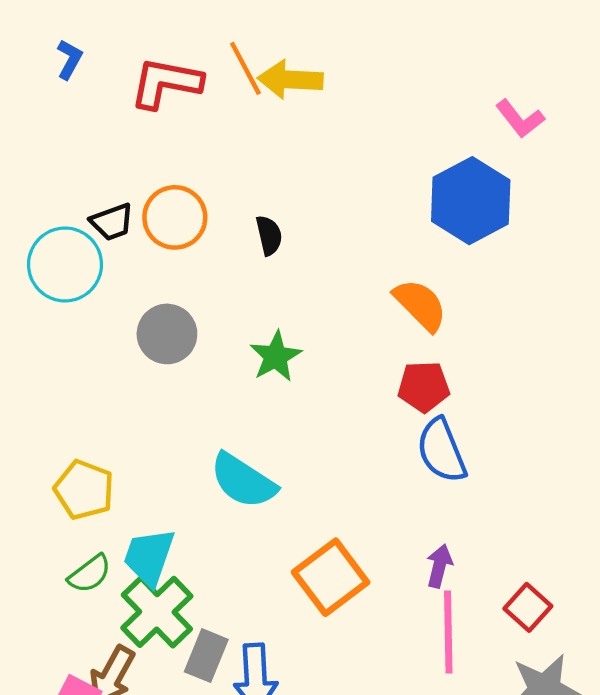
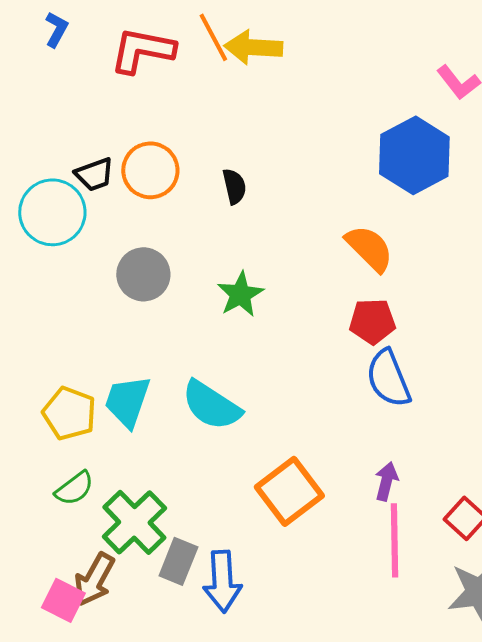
cyan trapezoid: (149, 557) -> (127, 401), moved

